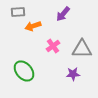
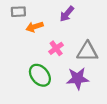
green ellipse: (24, 71) -> (40, 75), moved
purple star: (73, 74) -> (78, 78), size x1.5

